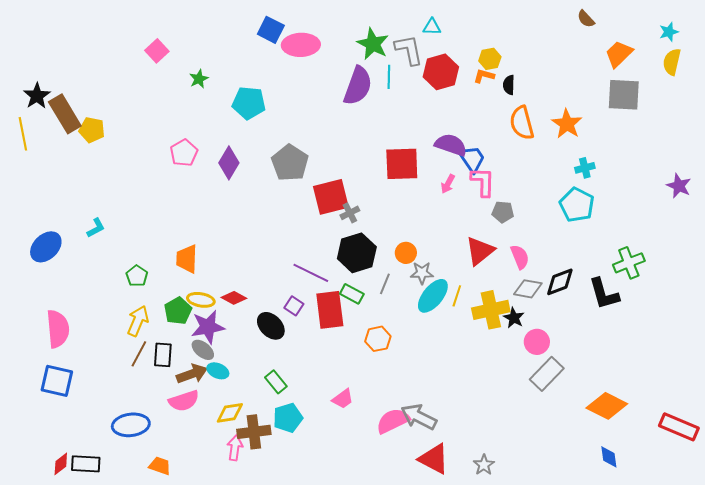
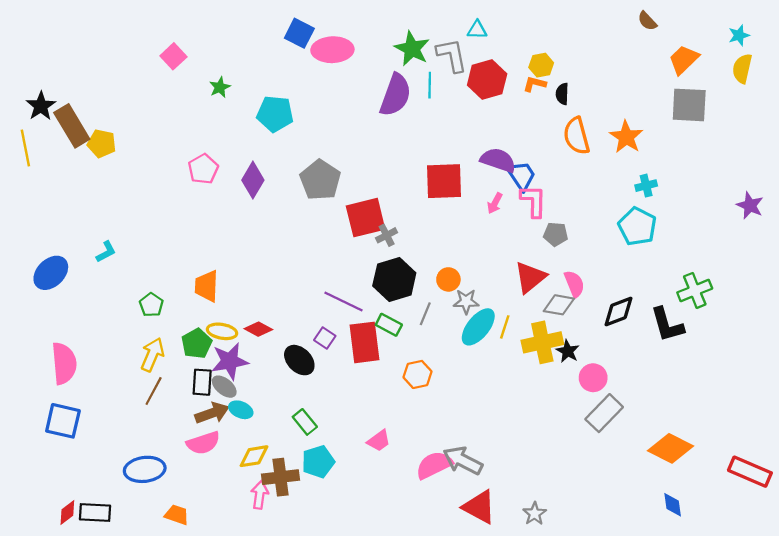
gray diamond: (528, 289) -> (559, 305), moved
black rectangle: (163, 355) -> (202, 382), moved

